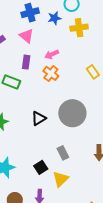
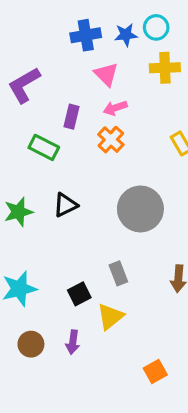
blue star: (54, 18) -> (126, 35), moved
pink triangle: (26, 36) -> (106, 74), moved
black triangle: (39, 118) -> (65, 205), moved

